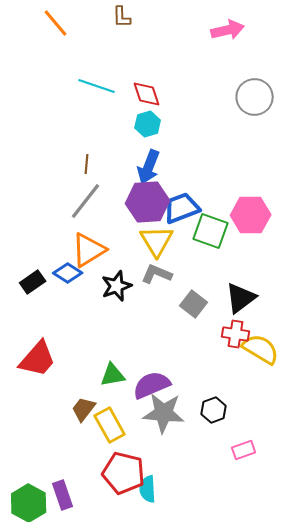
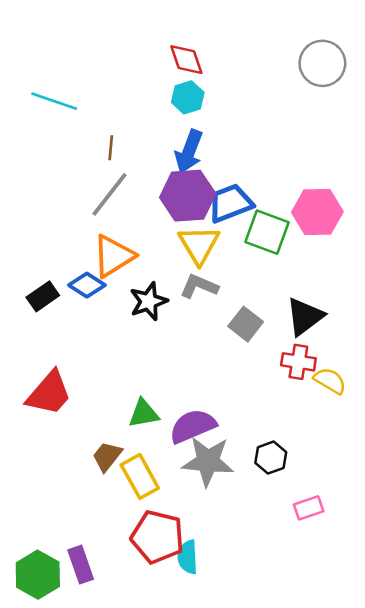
cyan line: (97, 86) -> (54, 101), moved
yellow semicircle: (261, 349) -> (330, 381), size x0.7

